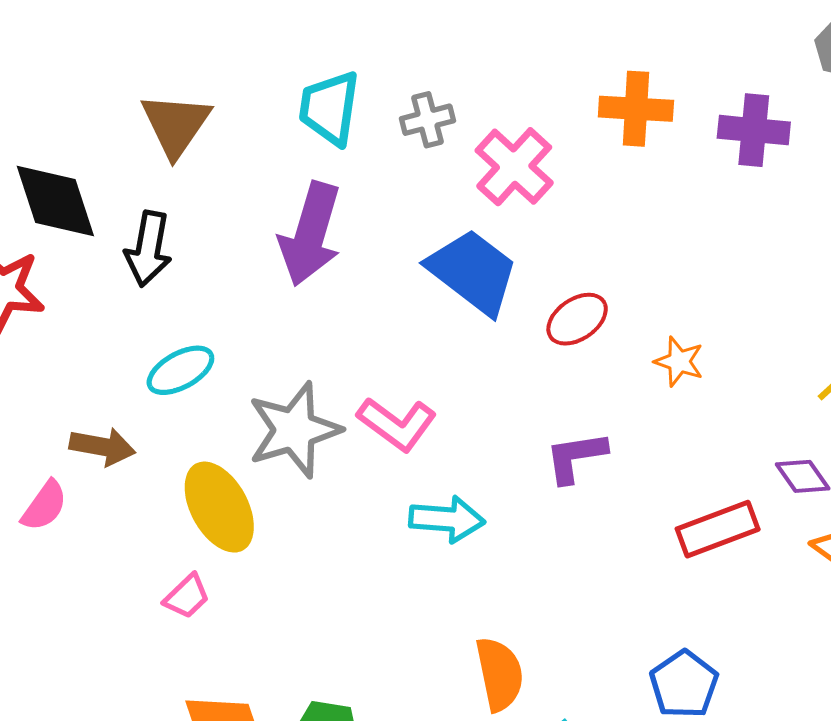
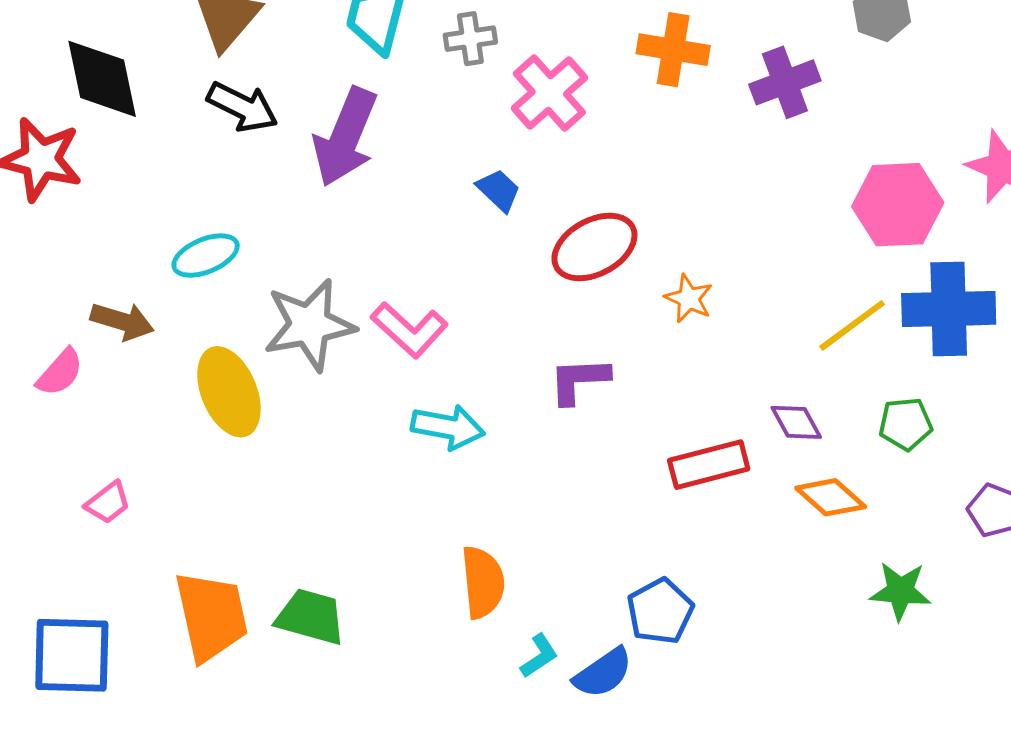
purple cross: (754, 130) -> (785, 82), turned -32
black arrow: (148, 249) -> (242, 107), moved, turned -80
blue trapezoid: (473, 272) -> (499, 190), size x0.5
red ellipse: (577, 319) -> (594, 247), size x1.4
pink trapezoid: (187, 596) -> (108, 503), moved

